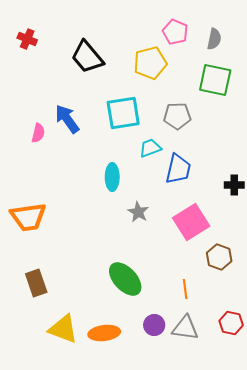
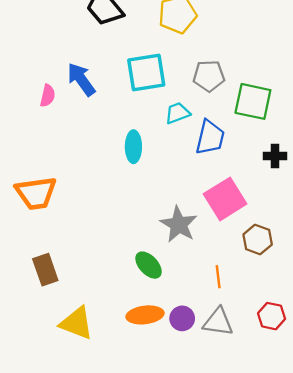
green square: (215, 80) -> (253, 101), moved
gray star: (138, 212) -> (179, 224), moved, size x1.5
green ellipse: (125, 279) -> (149, 265), size x0.7
orange ellipse: (104, 333) -> (145, 315), moved

